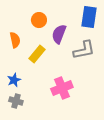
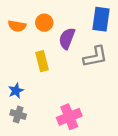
orange semicircle: (15, 40) -> (17, 26), moved, turned 112
yellow rectangle: (37, 54) -> (42, 61), turned -54
pink cross: (62, 88) -> (69, 117), moved

